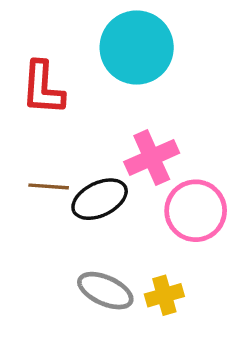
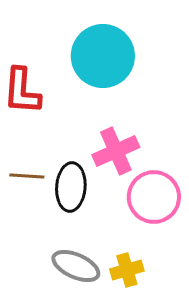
black ellipse: (100, 199) -> (71, 187), turned -60

